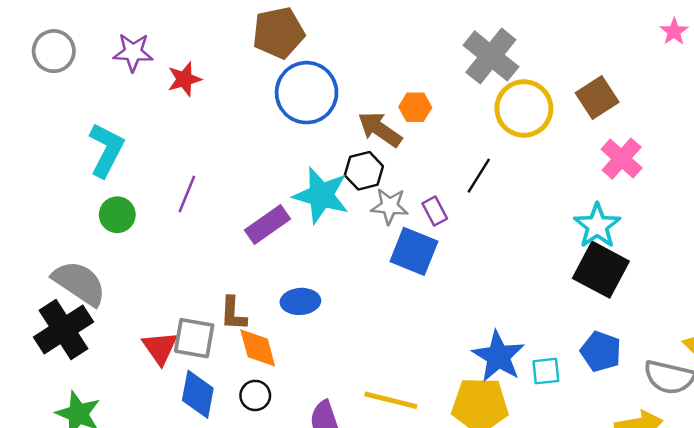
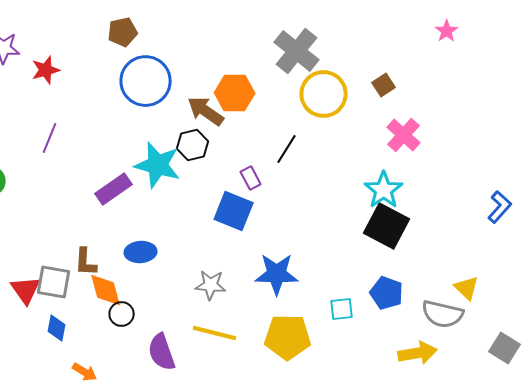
brown pentagon: (278, 33) -> (123, 32), size x0.7
brown square: (597, 97) -> (384, 85), size x0.7
orange hexagon: (415, 107) -> (235, 93), size x1.5
purple line: (187, 194) -> (50, 138), moved
gray star: (390, 206) -> (211, 285), moved
blue star: (498, 356) -> (277, 274), moved, turned -30
blue diamond: (198, 394) -> (57, 328), size x0.7
black circle: (255, 395) -> (122, 314), moved

